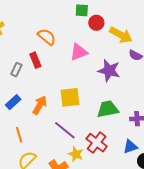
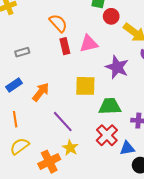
red rectangle: (35, 60) -> (65, 46), moved
gray rectangle: (16, 70) -> (22, 52), turned 40
yellow square: (70, 97) -> (85, 86), moved
red cross: (97, 143) -> (107, 135), moved

